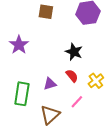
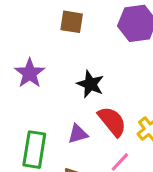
black star: (74, 52) -> (90, 84), moved
red semicircle: (72, 76) -> (112, 121), size x1.5

